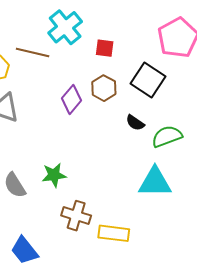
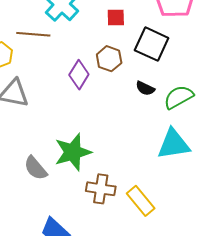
red square: (105, 48) -> (116, 17), moved
green star: (54, 175) -> (73, 152), size x1.5
yellow rectangle: (114, 233) -> (141, 201), turned 52

